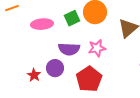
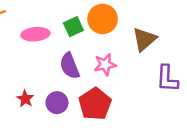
purple semicircle: (69, 49) -> (70, 66), turned 65
purple circle: (55, 68) -> (57, 103), moved

